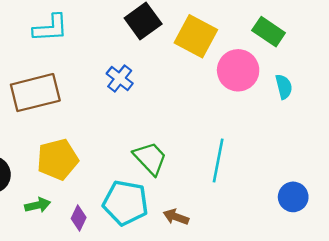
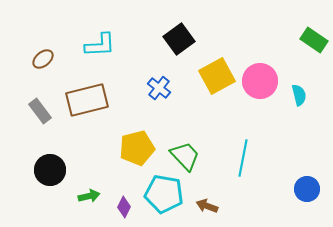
green rectangle: (269, 32) -> (314, 40), moved
yellow square: (196, 36) -> (217, 76), moved, turned 33
yellow pentagon: (58, 159) -> (137, 148), moved

